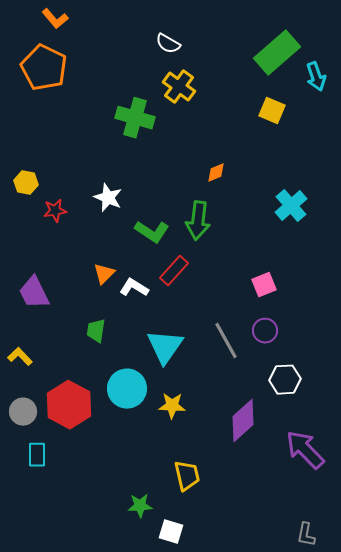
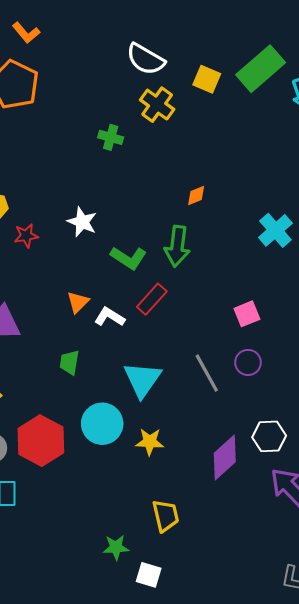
white semicircle: (168, 44) -> (145, 59), size x1.5
yellow square: (272, 111) -> (207, 79), moved
green cross: (135, 118) -> (111, 137), size x0.6
white hexagon: (285, 380) -> (269, 436), moved

